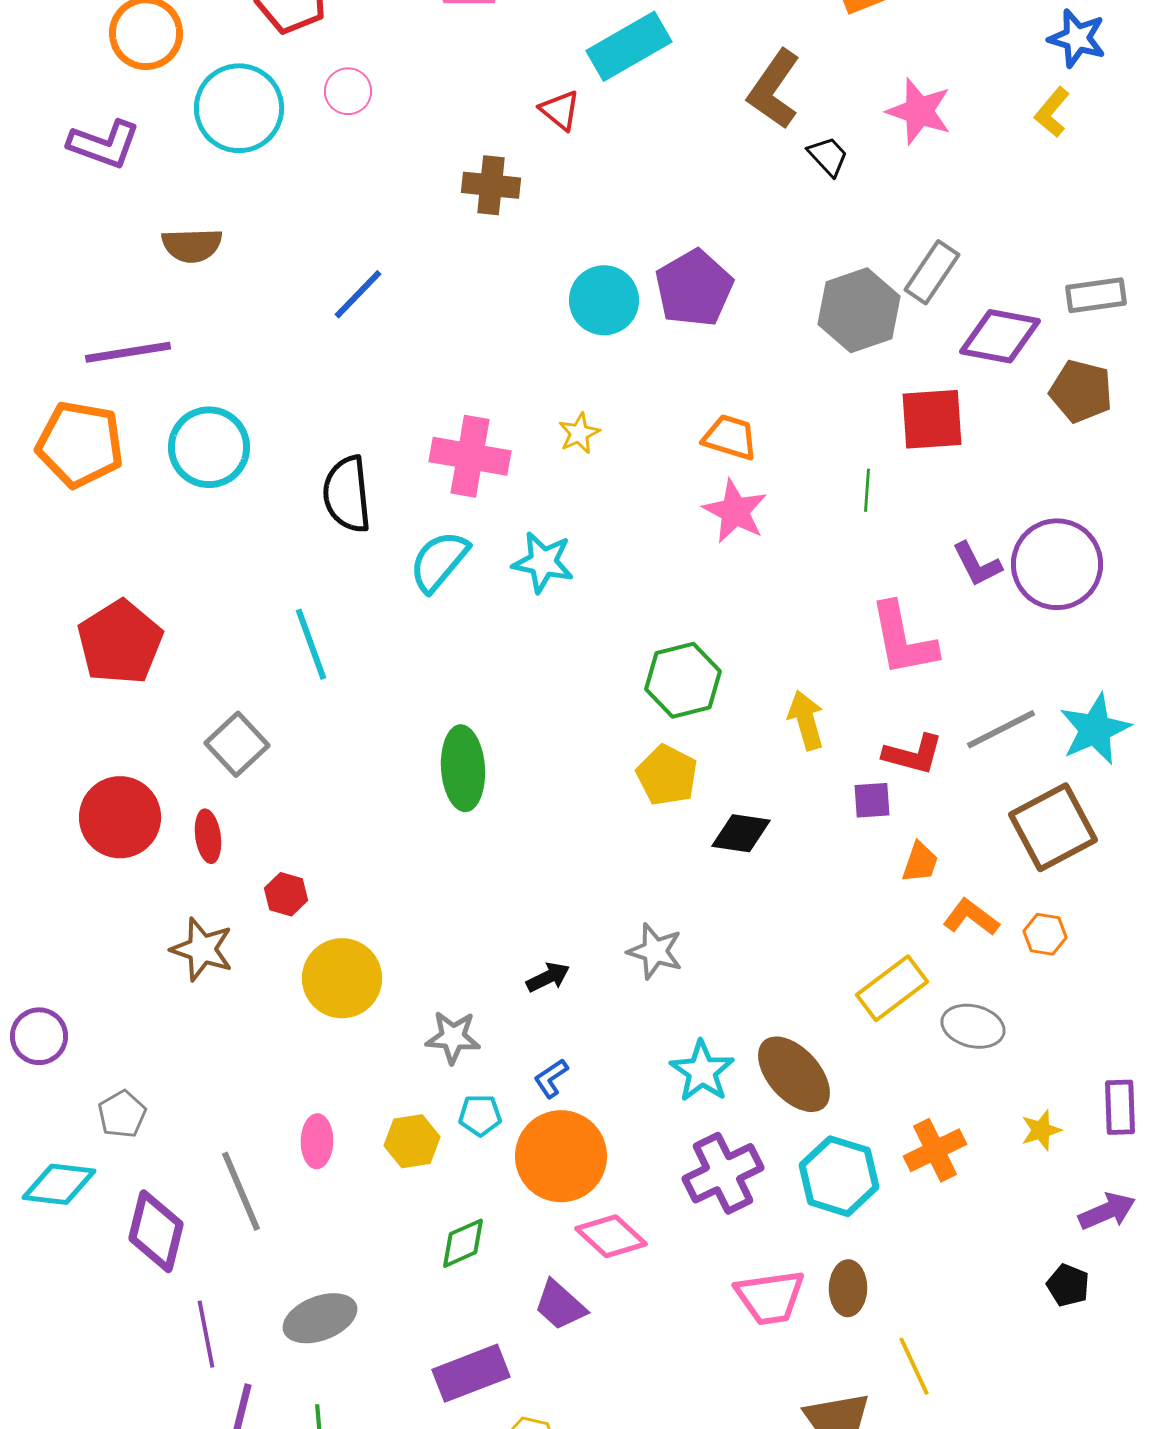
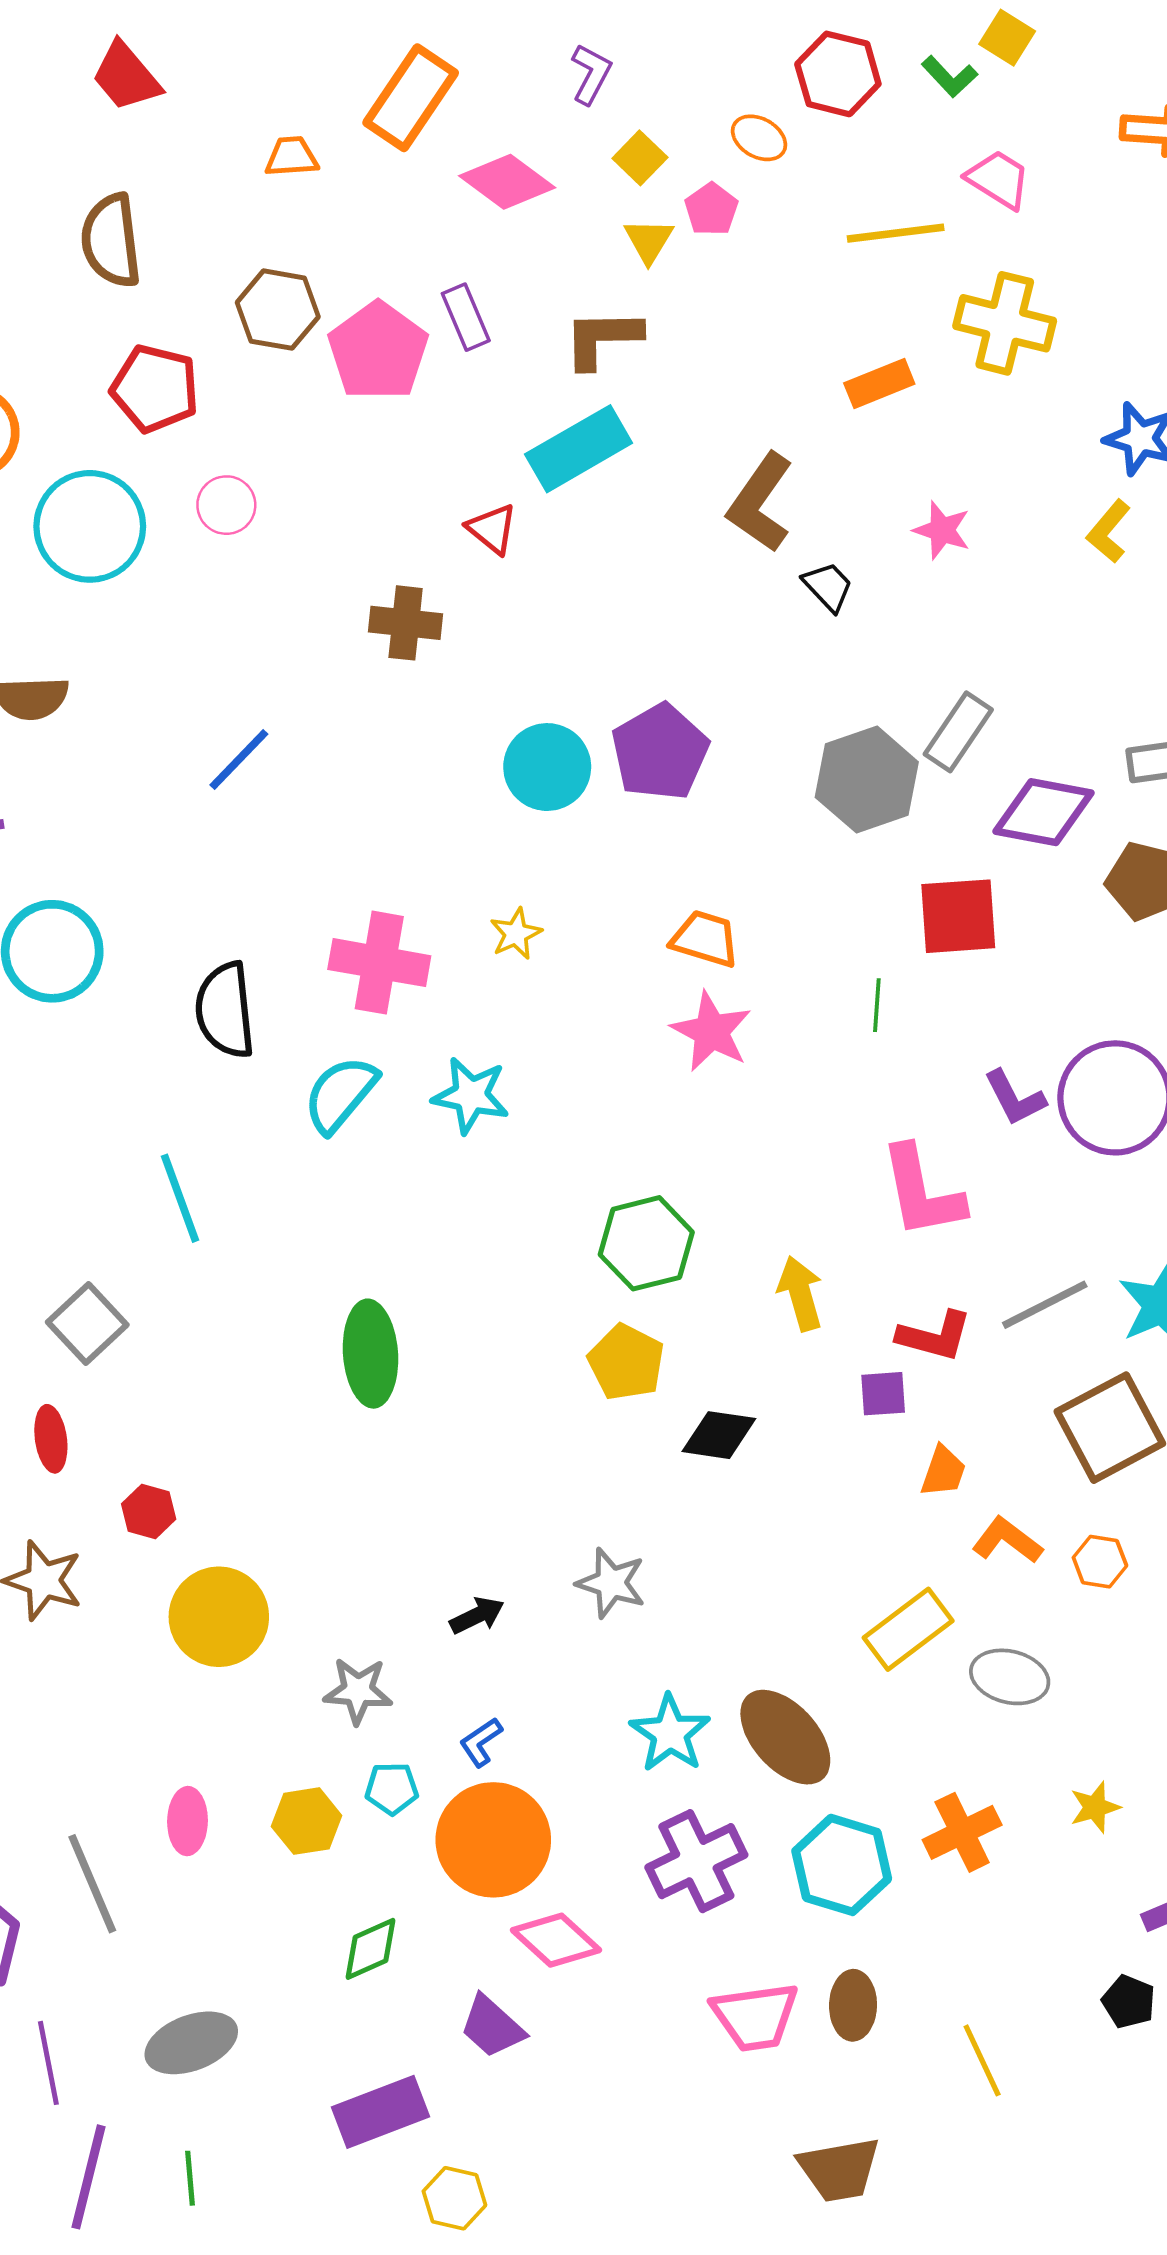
pink star: (919, 111) -> (942, 530), size x0.7
yellow line: (914, 1366) -> (982, 2060), moved

